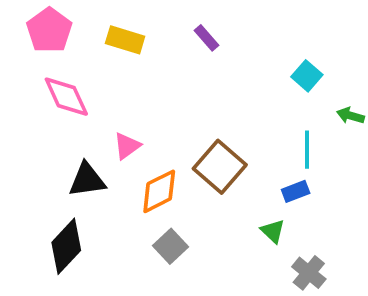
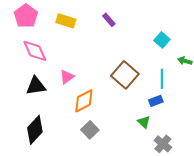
brown square: (220, 167) -> (125, 75), moved
black triangle: (87, 180) -> (36, 86), moved

